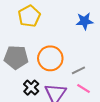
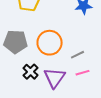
pink line: (84, 89) -> (82, 73), turned -48

